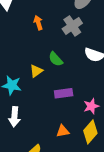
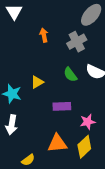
green semicircle: (56, 59) -> (70, 75), moved
orange triangle: (63, 131) -> (57, 143), size x1.5

